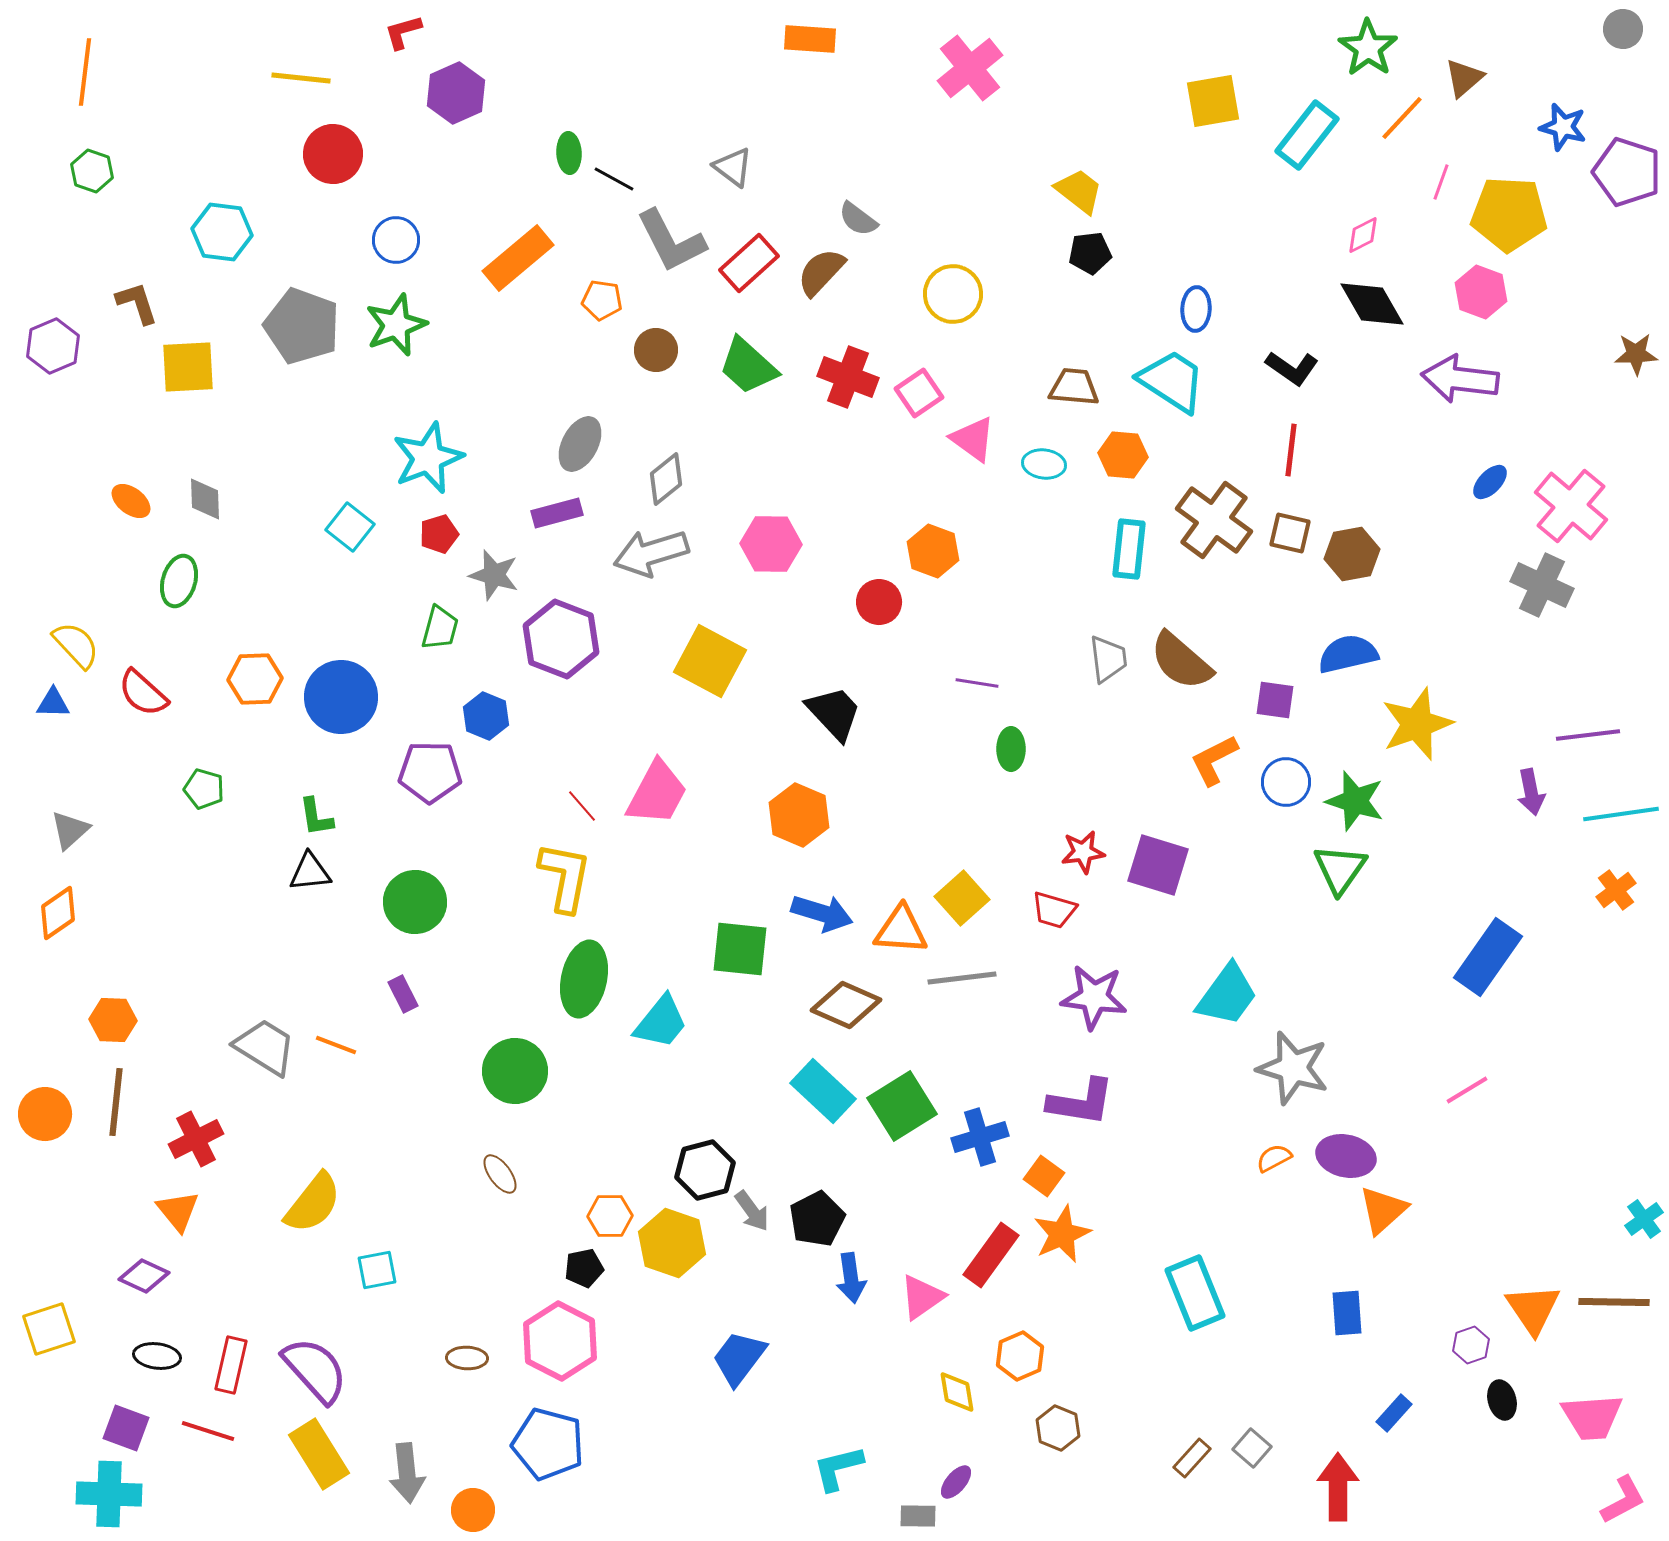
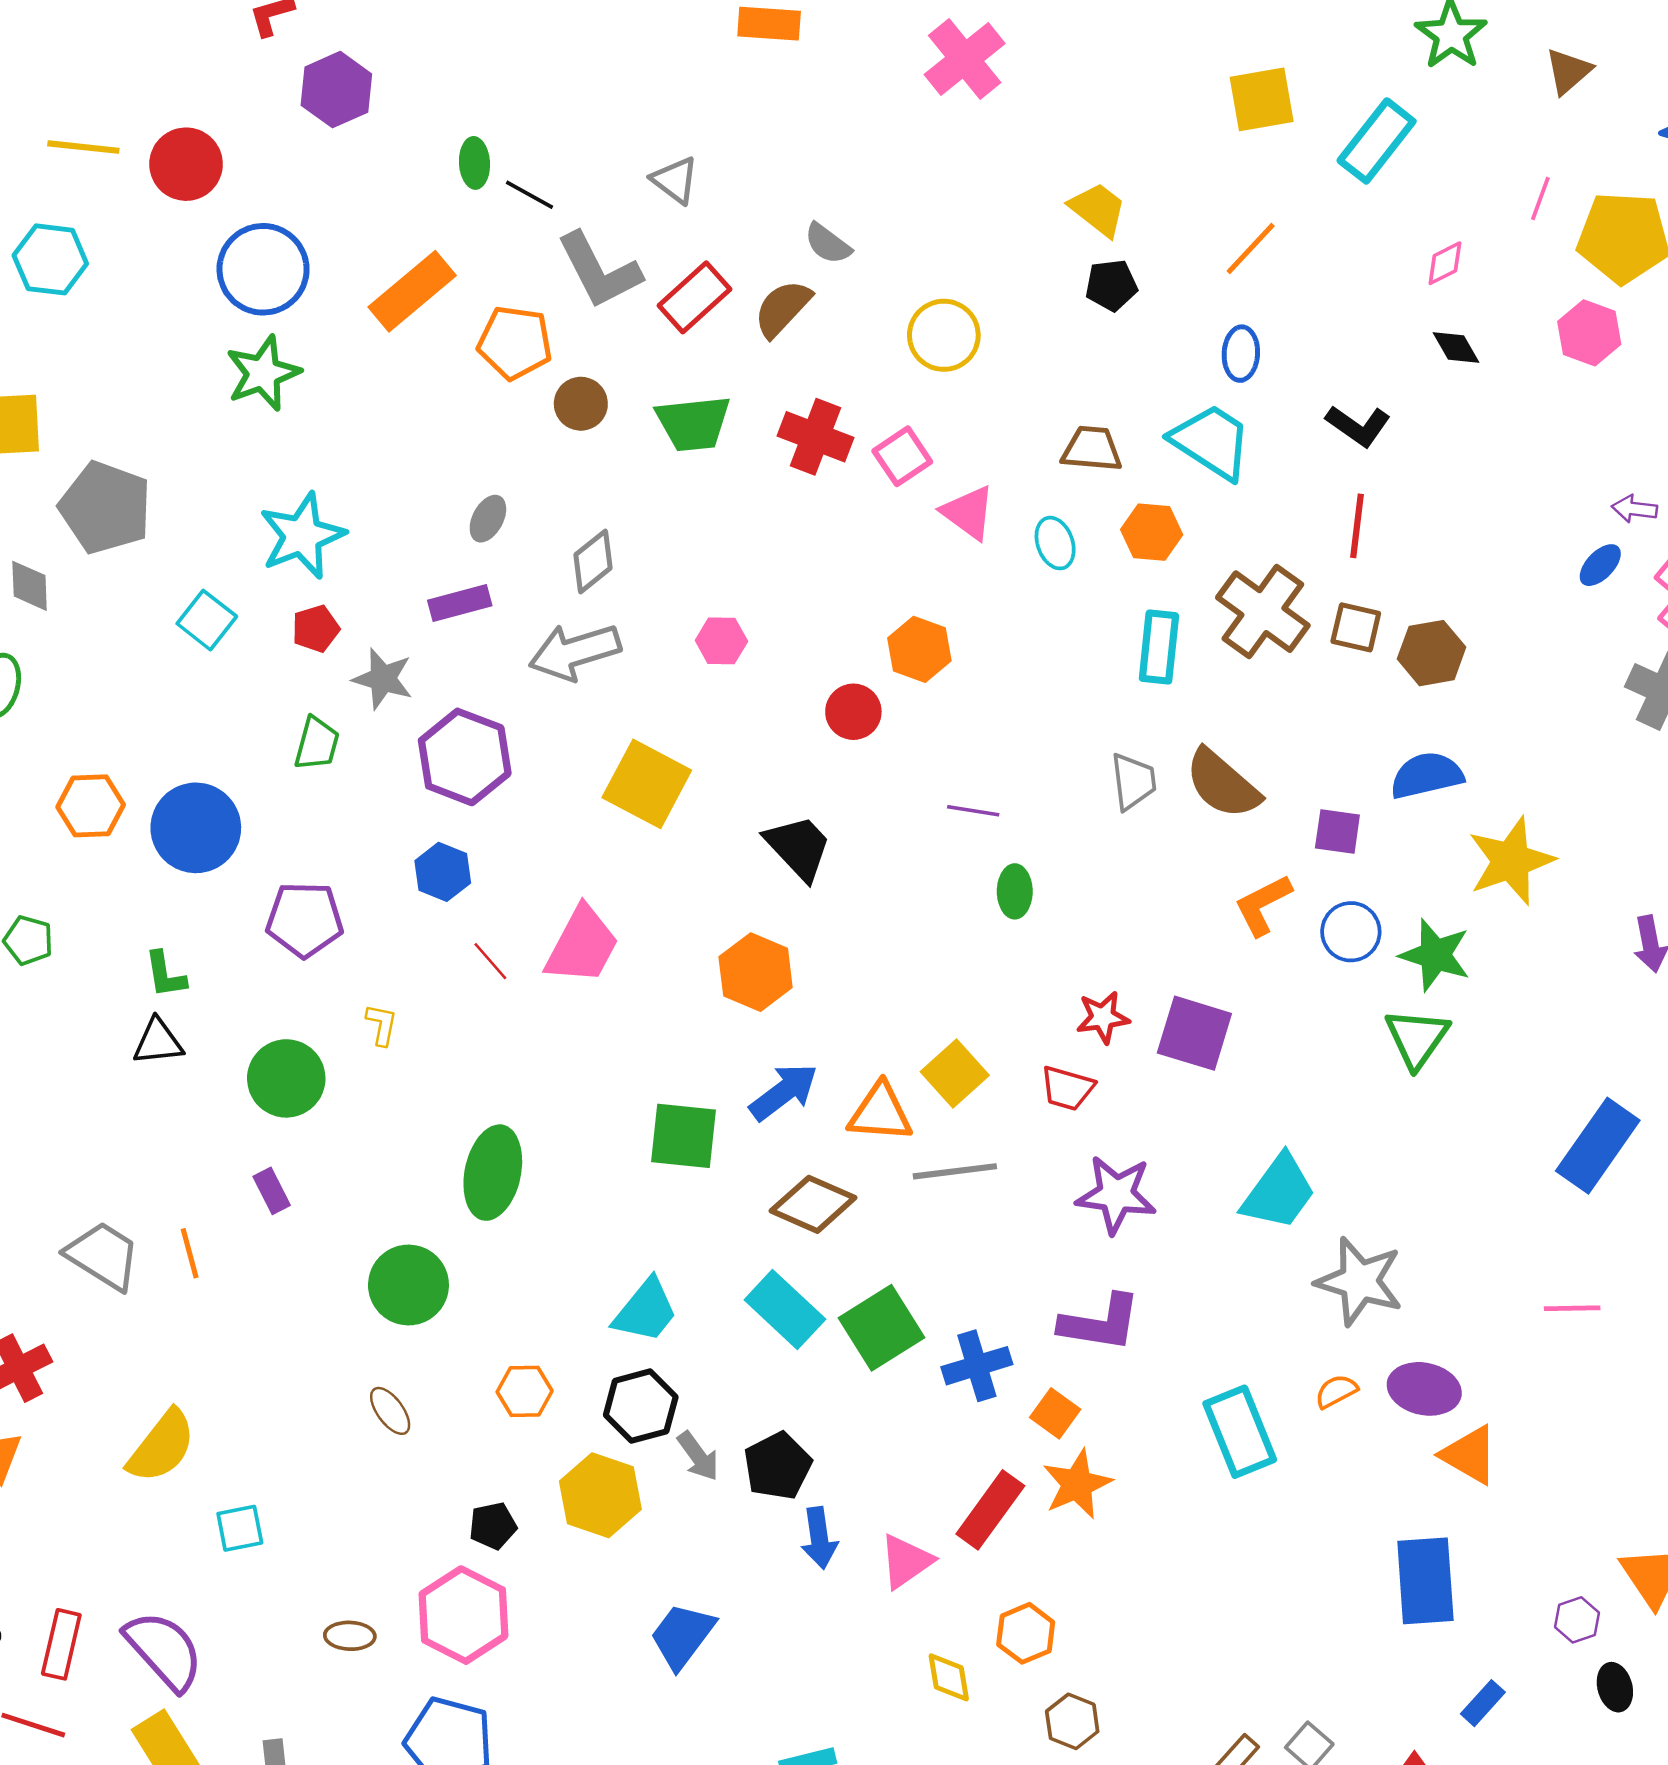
yellow line: (301, 78) -> (83, 147), moved
orange line: (1402, 118) -> (1251, 248), moved
blue circle: (396, 240) -> (263, 269), size x1.6
orange pentagon: (602, 300) -> (515, 343), size x1.5
black diamond: (1372, 304) -> (1456, 347), size x0.6
gray pentagon: (302, 326) -> (105, 508), moved
green trapezoid: (748, 366) -> (693, 423), turned -48
purple arrow: (1460, 379) -> (1634, 509), moved, size x0.5
gray ellipse: (580, 444) -> (488, 519), size x0.7
cyan ellipse: (1044, 464) -> (1055, 543), turned 63
pink hexagon: (771, 544) -> (721, 641), size x0.7
blue hexagon: (486, 716) -> (443, 872), moved
yellow L-shape: (565, 877) -> (382, 1025), moved, size x0.5
blue arrow: (822, 913) -> (784, 1092), turned -54
cyan trapezoid: (661, 1022) -> (646, 1311), moved
orange line: (336, 1045) -> (190, 1253), turned 54
pink line: (1467, 1090) -> (1572, 1308), turned 30
orange triangle: (1383, 1210) -> (1469, 1455), turned -48
orange hexagon: (610, 1216) -> (525, 1391), moved
cyan rectangle: (1195, 1293) -> (1240, 1432), moved
blue rectangle: (1347, 1313) -> (1425, 1581), size x1.6

